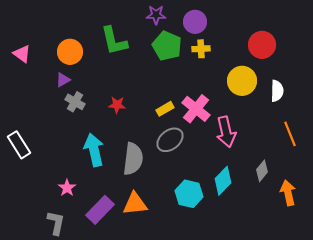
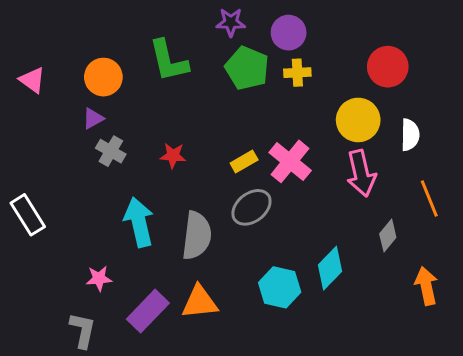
pink arrow: (226, 132) -> (361, 173), moved
gray diamond: (262, 171) -> (388, 236), moved
pink star: (67, 188) -> (99, 278), turned 30

